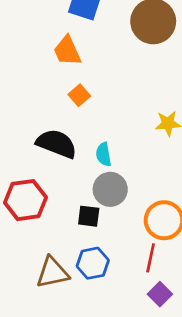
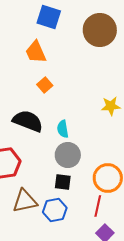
black square: (89, 216) -> (63, 182), moved
brown triangle: (52, 273) -> (25, 201), moved

